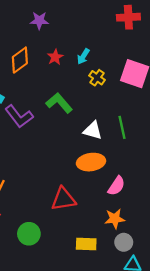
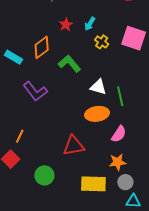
orange diamond: (20, 60) -> (42, 47), moved
purple L-shape: (19, 116) -> (35, 91), moved
green line: (122, 127) -> (120, 96), moved
yellow rectangle: (86, 244) -> (93, 184), size x1.4

